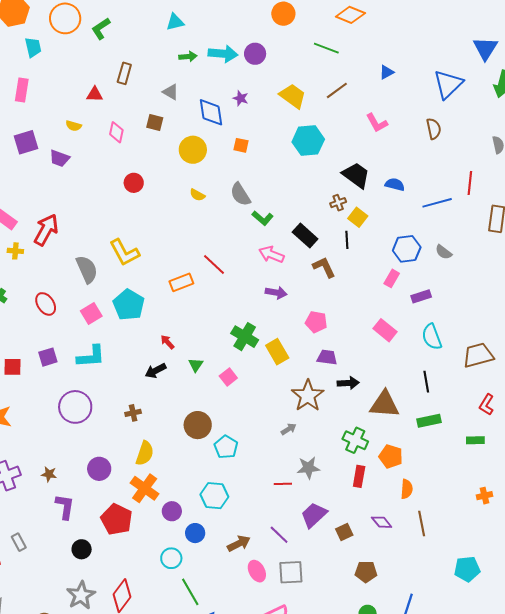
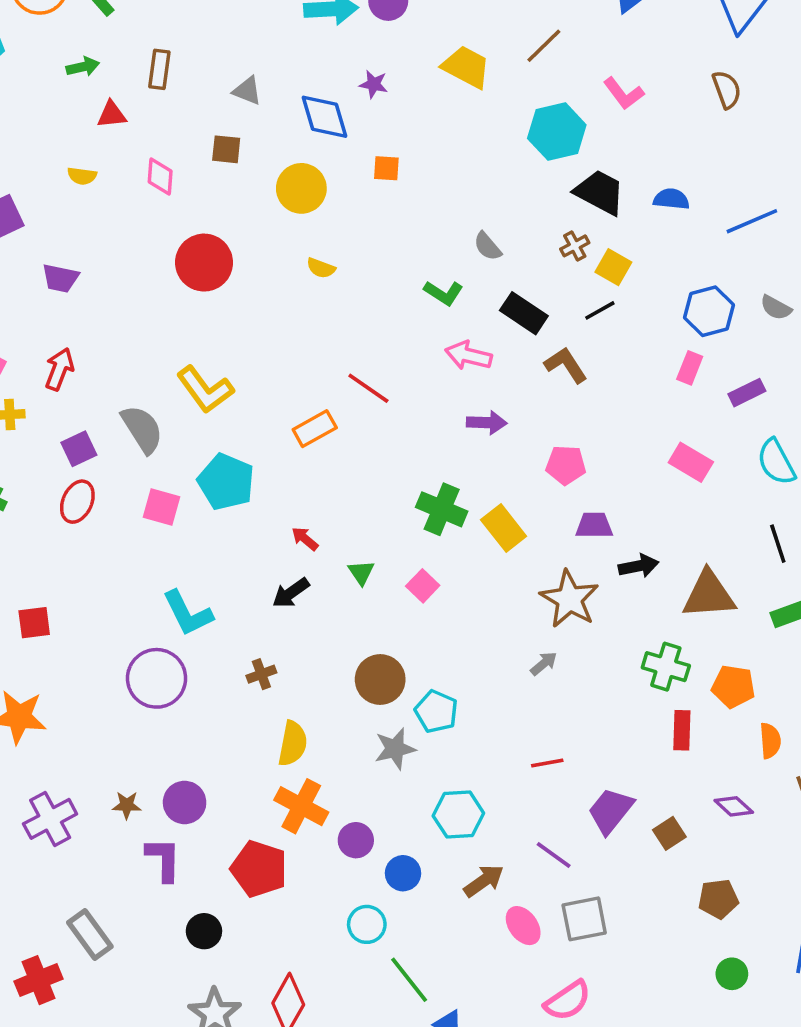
green arrow: (188, 57) -> (83, 67), moved
cyan hexagon: (308, 141) -> (557, 132), moved
purple trapezoid: (59, 158) -> (60, 278), moved
red circle: (134, 183) -> (204, 263), size x1.6
gray semicircle: (240, 194) -> (488, 246), moved, size x0.7
red arrow: (46, 230) -> (59, 369), size x0.7
black line: (347, 240) -> (600, 310), turned 72
red ellipse: (46, 304) -> (77, 502), turned 65
pink square: (91, 313) -> (162, 507), turned -35
cyan L-shape: (91, 356) -> (188, 613), moved, turned 76
purple square: (48, 357) -> (79, 449), moved
gray star: (308, 468) -> (395, 749), moved
purple circle: (99, 469) -> (185, 802), moved
cyan hexagon: (214, 496) -> (458, 815), moved
gray rectangle: (19, 542) -> (90, 935), size x1.5

